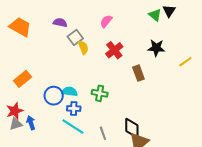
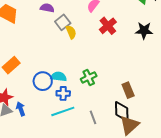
red cross: (114, 50) -> (108, 26), moved
brown rectangle: (138, 73) -> (128, 90), moved
green cross: (100, 93) -> (89, 77), turned -35
cyan line: (73, 126) -> (63, 111), turned -50

